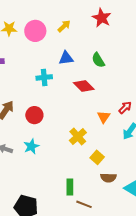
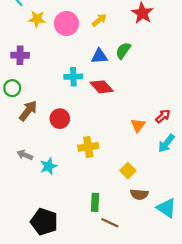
green semicircle: (98, 60) -> (123, 51), moved, turned 63
red diamond: (84, 86) -> (102, 87), moved
yellow cross: (78, 137) -> (88, 147), moved, turned 30
cyan star: (31, 146) -> (49, 166), moved

